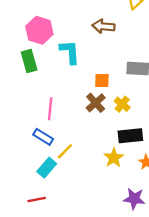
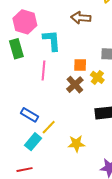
yellow cross: (122, 104) -> (97, 77), moved
pink line: (50, 109) -> (43, 70), moved
yellow star: (114, 158) -> (76, 144), moved, turned 30

